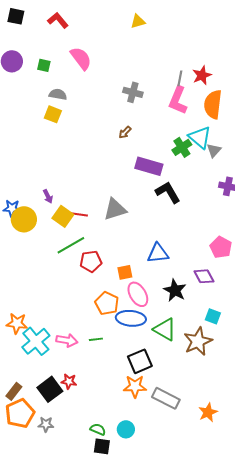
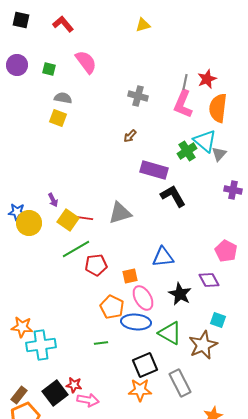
pink arrow: (67, 340) -> (88, 400), moved
cyan cross: (36, 341) -> (41, 345), turned 32
gray rectangle: (166, 398) -> (180, 383), moved, turned 36

